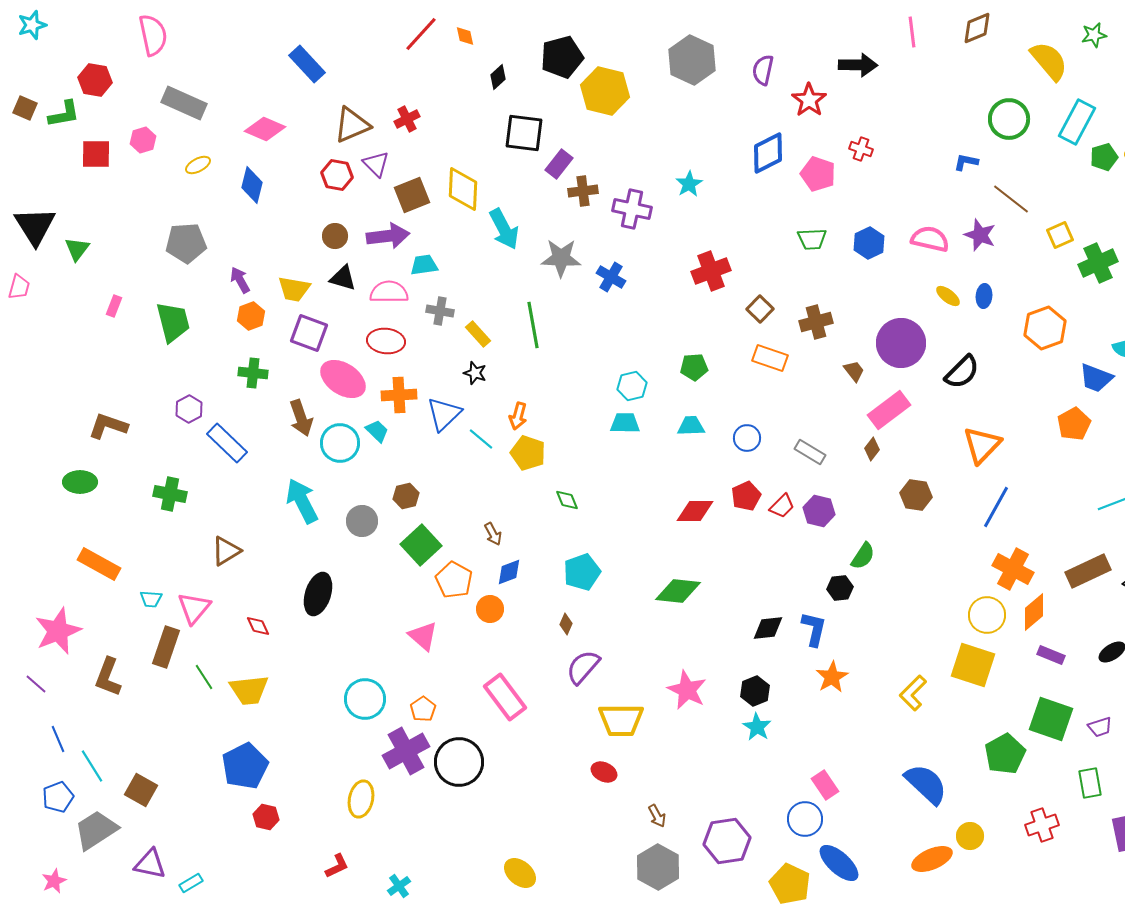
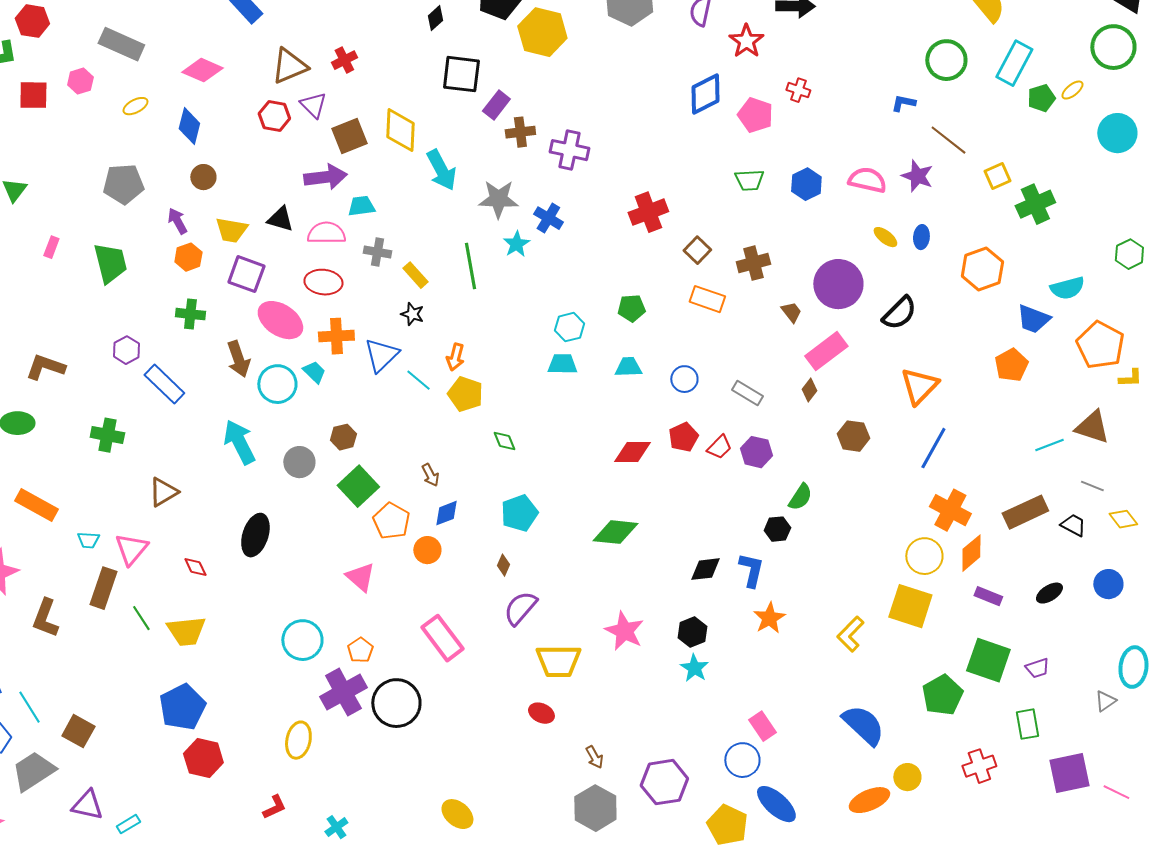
cyan star: (689, 184) -> (516, 244), moved
brown circle: (335, 236) -> (203, 177), moved
red hexagon: (266, 817) -> (203, 758), size x1.5

